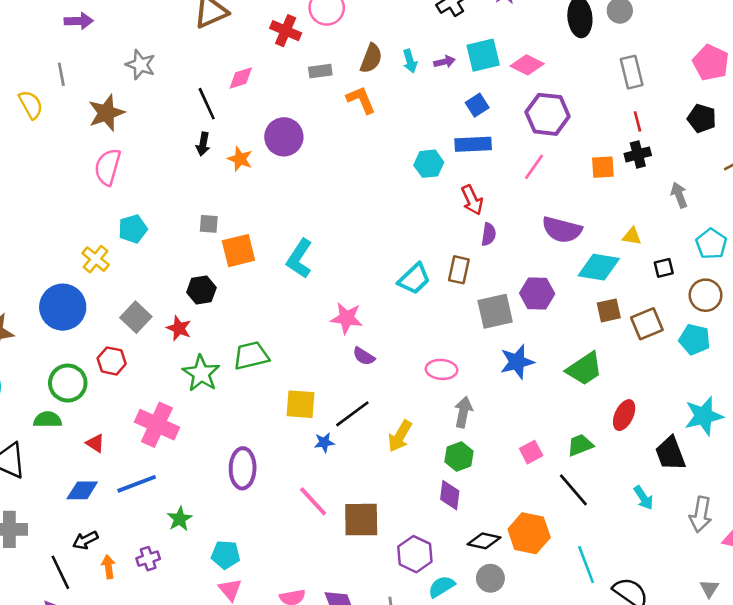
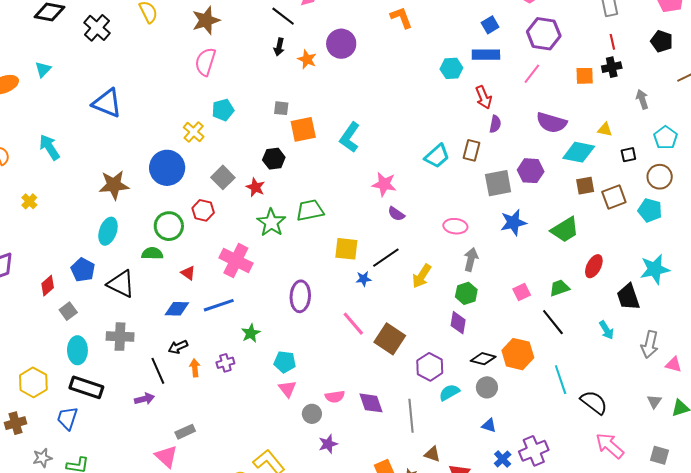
black line: (207, 104) -> (283, 16), turned -30
brown square: (361, 520) -> (390, 339), turned 32

